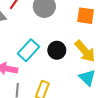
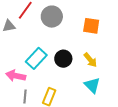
yellow arrow: (85, 51) -> (90, 60), size x0.7

